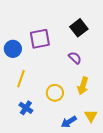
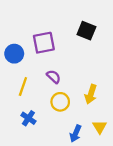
black square: (79, 28) -> (86, 31), turned -30
purple semicircle: (75, 58) -> (54, 77), moved
blue arrow: (69, 122) -> (76, 134), turned -35

